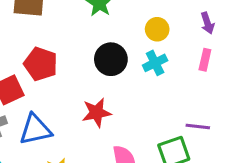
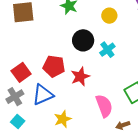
cyan cross: (155, 63) -> (107, 50), moved
red pentagon: (41, 64) -> (54, 66), moved

